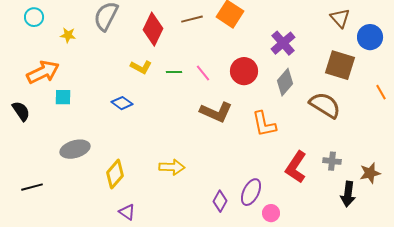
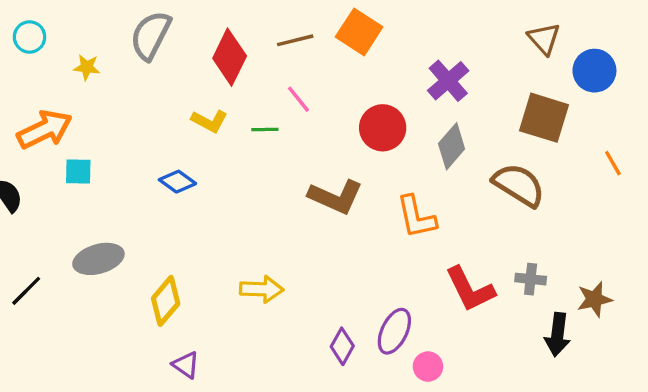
pink line: (203, 73) -> (299, 99), moved
red L-shape: (296, 167) -> (470, 289), turned -60
black line: (32, 187) -> (26, 291), moved, turned -30

